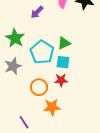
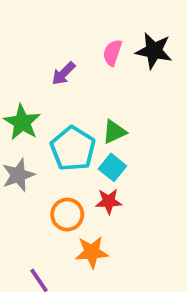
cyan square: (63, 62) -> (112, 167), turned 32

